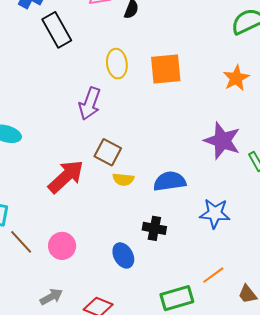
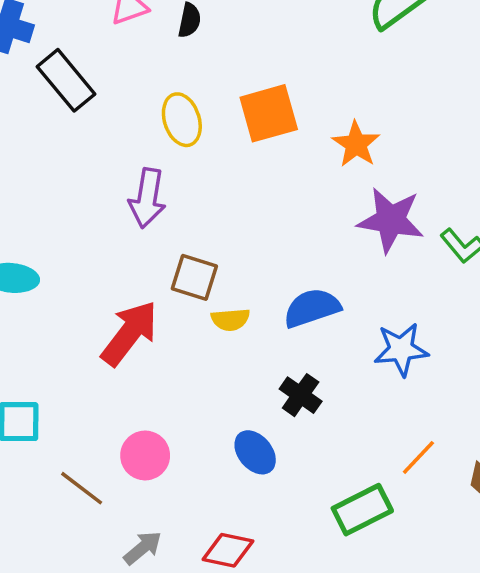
orange star: (236, 78) -> (356, 144), moved
black cross: (154, 228) -> (301, 395), turned 35
brown line: (21, 242) -> (82, 488), moved

